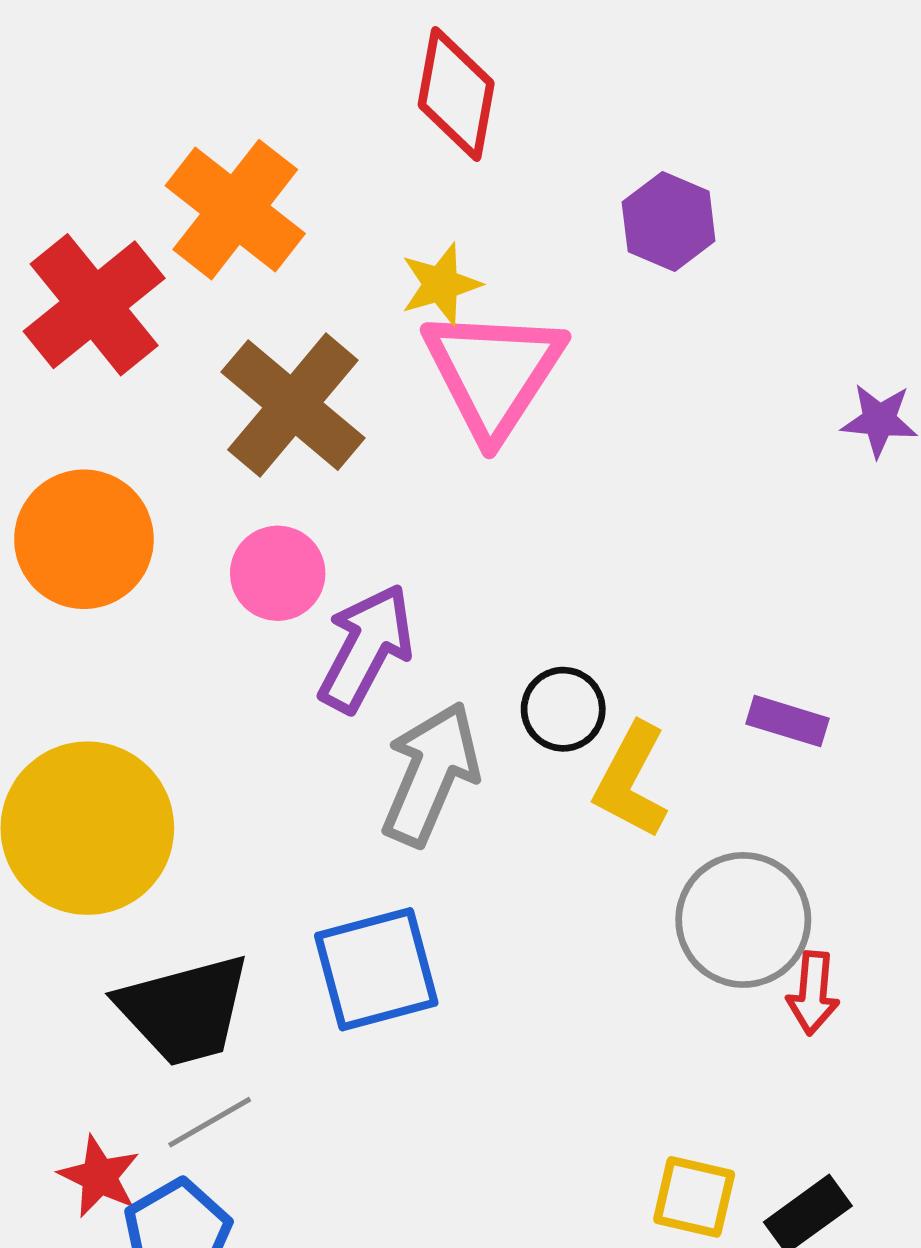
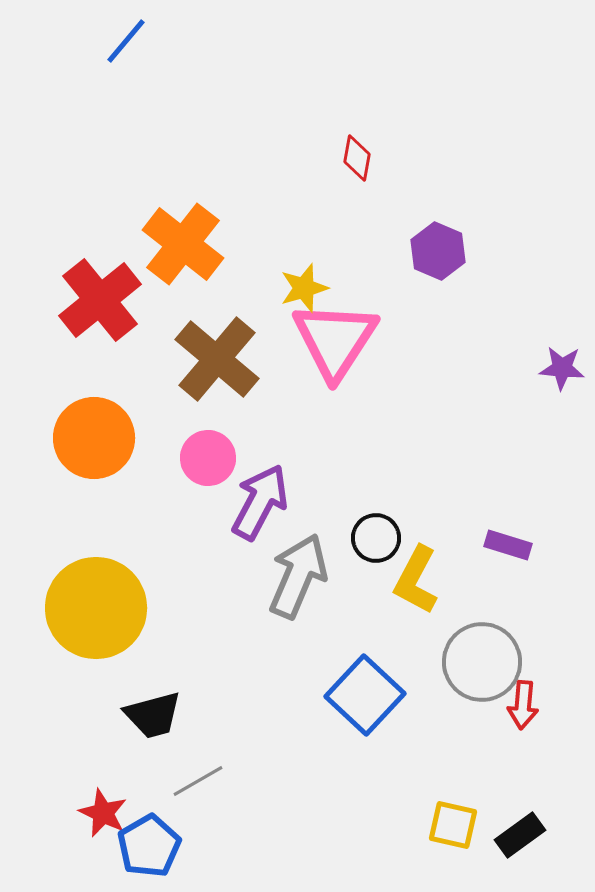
red diamond: (456, 94) -> (357, 158), moved, size x0.6
blue square: (376, 969) -> (365, 695), moved, turned -32
black trapezoid: (184, 1010) -> (153, 715), size x0.7
gray line: (210, 1122) -> (198, 781), moved

